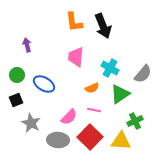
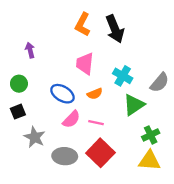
orange L-shape: (74, 22) -> (83, 25), turned 35
blue ellipse: (44, 84) -> (62, 94), moved
orange semicircle: (92, 88) -> (95, 94), moved
pink line: (94, 110) -> (96, 123), moved
pink semicircle: (69, 117) -> (71, 119), moved
yellow triangle: (121, 141) -> (149, 161), moved

